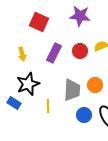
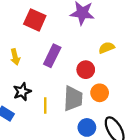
red circle: (80, 51) -> (86, 70), moved
black star: (28, 84) -> (22, 92), size x0.7
yellow line: (48, 106) -> (45, 106), moved

